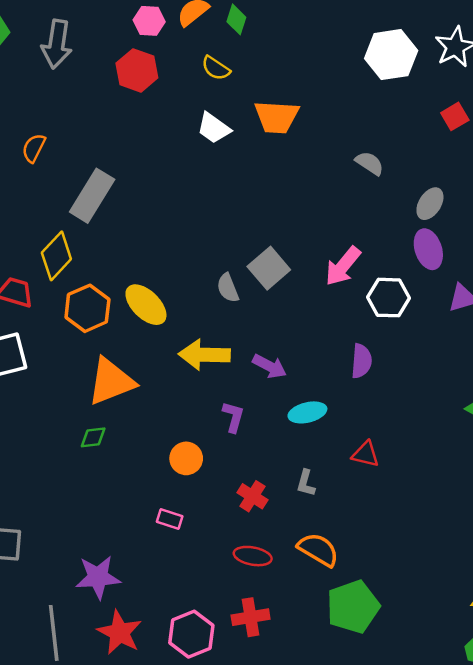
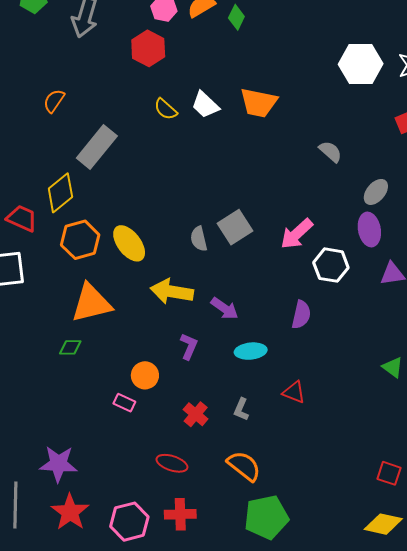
yellow semicircle: (216, 68) -> (166, 109), moved
pink rectangle: (170, 519) -> (124, 403), moved
red ellipse: (253, 556) -> (172, 463), moved

